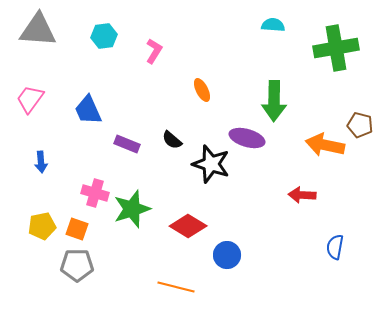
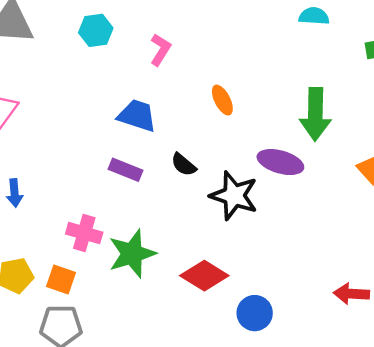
blue trapezoid: (88, 110) -> (137, 116), moved, turned 132
red arrow: (302, 195) -> (351, 294), moved

